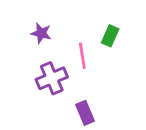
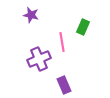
purple star: (41, 33) -> (31, 15), moved

